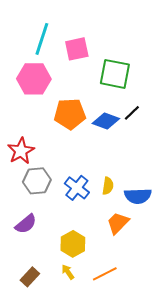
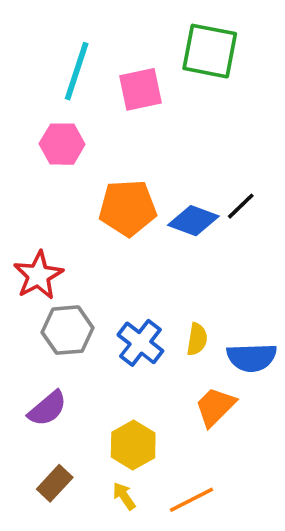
green square: (115, 74) -> (210, 51), moved
pink hexagon: (34, 79) -> (62, 144), size x0.7
brown rectangle: (30, 277) -> (55, 483), moved

